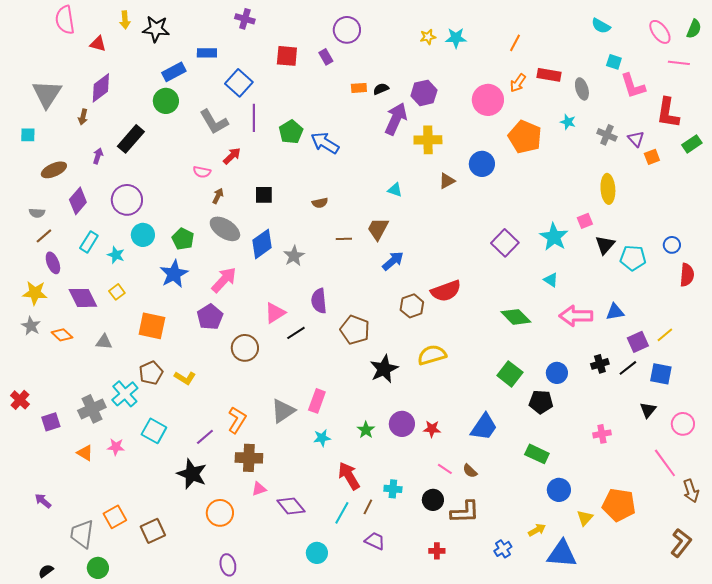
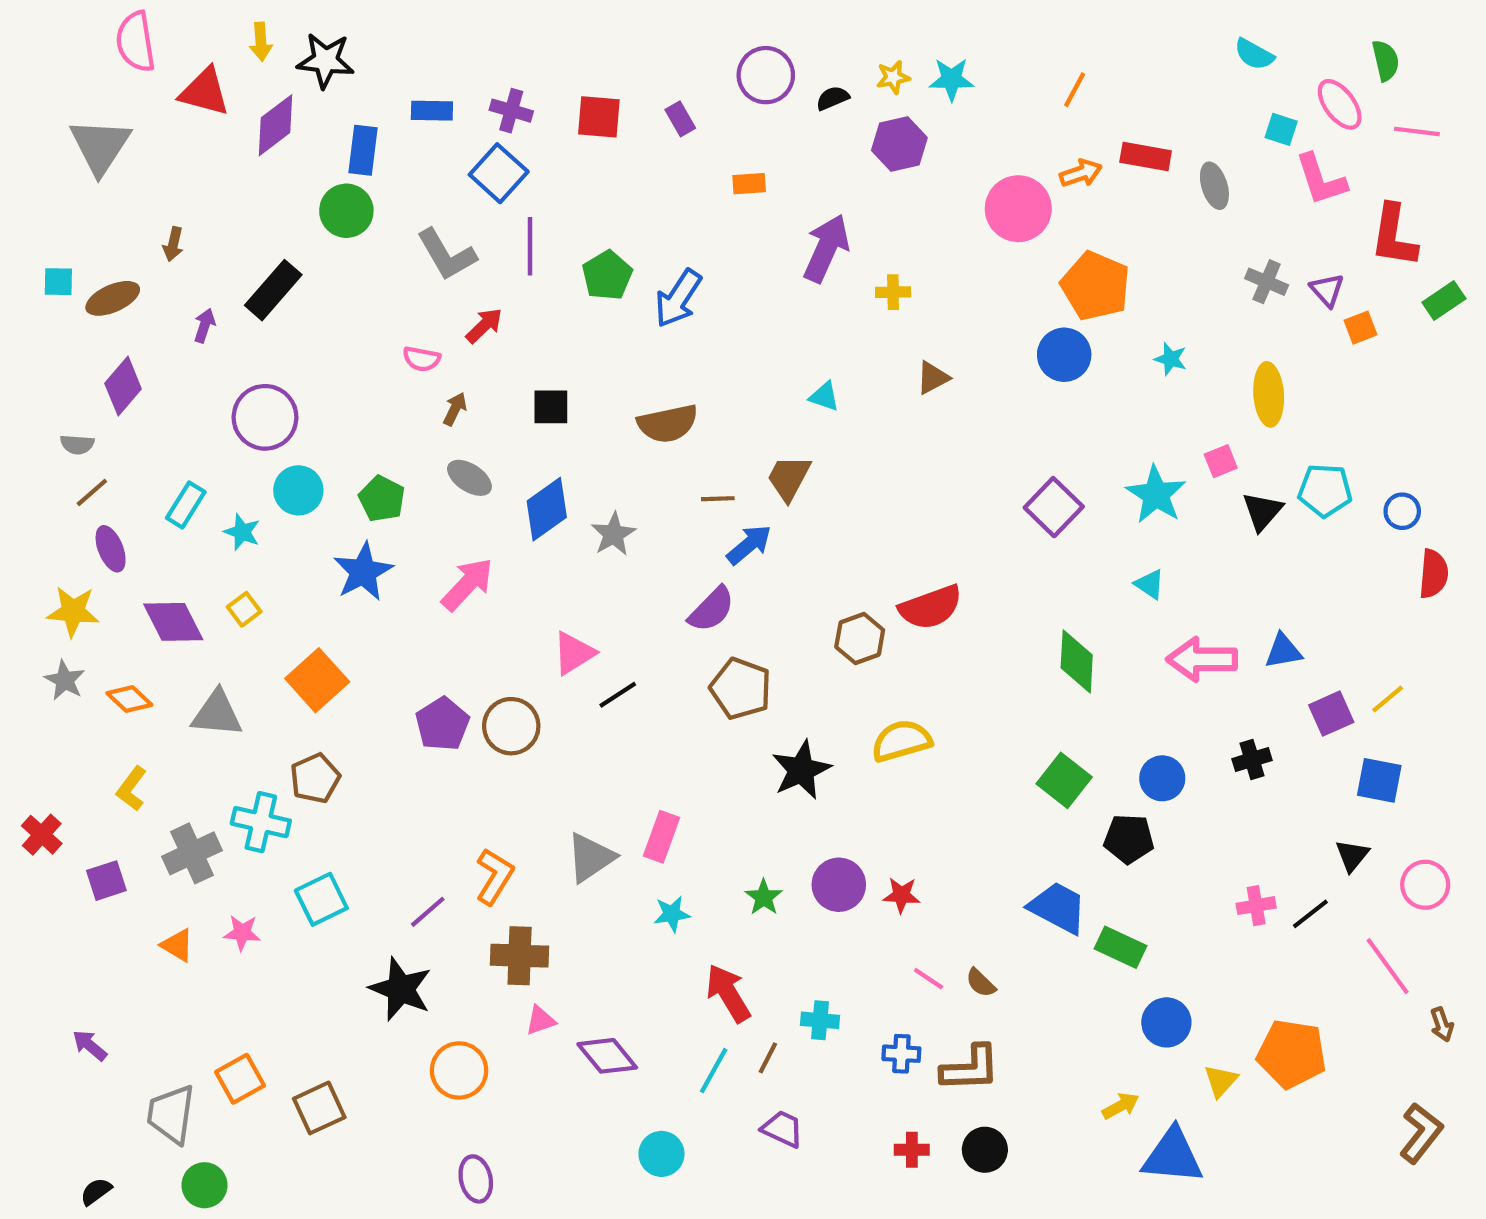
purple cross: (245, 19) -> (511, 111), moved
green semicircle: (694, 29) -> (1386, 61), moved, turned -36
purple circle: (347, 30) -> (766, 75), moved
pink ellipse: (660, 32) -> (1340, 104), moved
red triangle: (98, 44) -> (204, 92), size x1.5
blue rectangle: (174, 72) -> (363, 150), turned -55
orange arrow: (518, 83) -> (1081, 173), turned -144
purple diamond: (101, 88) -> (275, 125), moved
black semicircle: (381, 89) -> (833, 98), moved
purple hexagon: (424, 93) -> (899, 144), moved
gray triangle: (47, 94) -> (100, 146), moved
cyan star: (568, 122) -> (1171, 359), moved
yellow cross: (428, 140) -> (893, 292), size x0.6
blue arrow: (325, 143) -> (678, 298), turned -88
blue circle: (482, 164) -> (1064, 355), moved
brown ellipse: (54, 170) -> (113, 298), moved
purple diamond: (78, 201) -> (123, 386), moved
brown semicircle: (320, 203) -> (668, 424), size x1.8
gray ellipse: (225, 229) -> (469, 478), size x0.7
cyan pentagon: (633, 258) -> (1325, 490), moved
blue arrow: (393, 261) -> (749, 545), moved
purple semicircle: (319, 301) -> (712, 609), moved, turned -130
purple pentagon: (210, 317) -> (442, 724), moved
green diamond: (516, 317) -> (1077, 661), turned 48
orange square: (152, 326) -> (317, 680), turned 36
gray triangle: (104, 342) -> (217, 714), size x1.5
black line: (628, 368) -> (1310, 914), moved
yellow L-shape: (185, 378) -> (131, 789), moved, turned 95
cyan cross: (125, 394) -> (261, 822), turned -36
blue trapezoid: (484, 427) -> (1058, 908), moved, turned -96
cyan square: (154, 431) -> (321, 899), turned 35
brown arrow: (691, 491) -> (1442, 1025), size x0.7
black circle: (433, 500) -> (985, 1150), moved
blue cross: (503, 549) -> (901, 1054), moved, turned 36

